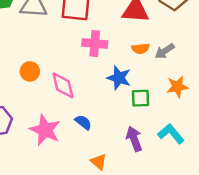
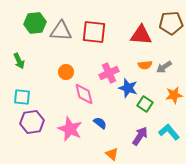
pink cross: (95, 43) -> (109, 73), moved, turned -30
orange circle: (30, 71) -> (66, 72), moved
green square: (140, 98) -> (145, 104), turned 35
purple arrow: (134, 139) -> (140, 136), turned 54

